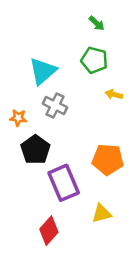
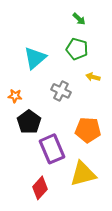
gray cross: (55, 105) -> (61, 91), moved
yellow triangle: (102, 213) -> (83, 174), size x1.6

